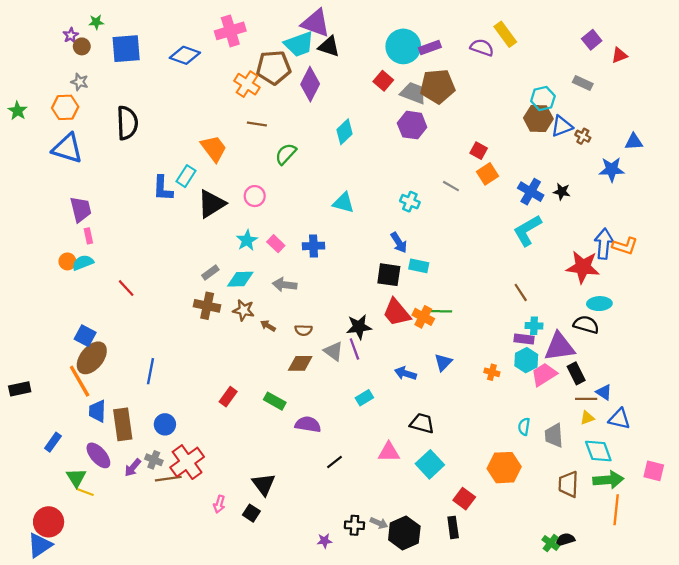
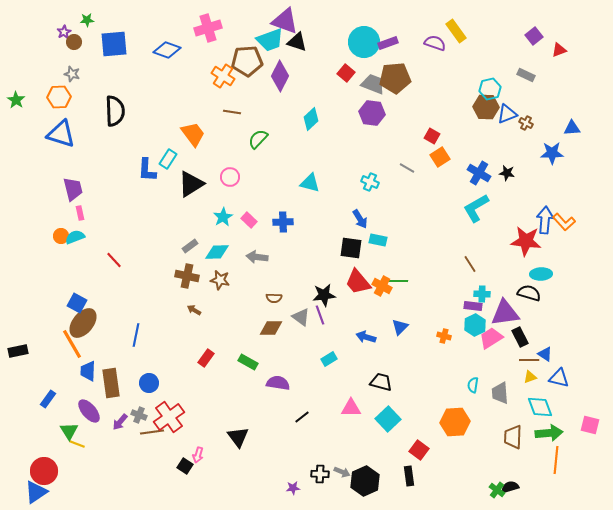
orange L-shape: (625, 246) -> (564, 222), turned 30
brown arrow: (268, 326) -> (194, 310), moved
black square: (251, 513) -> (185, 466), moved

